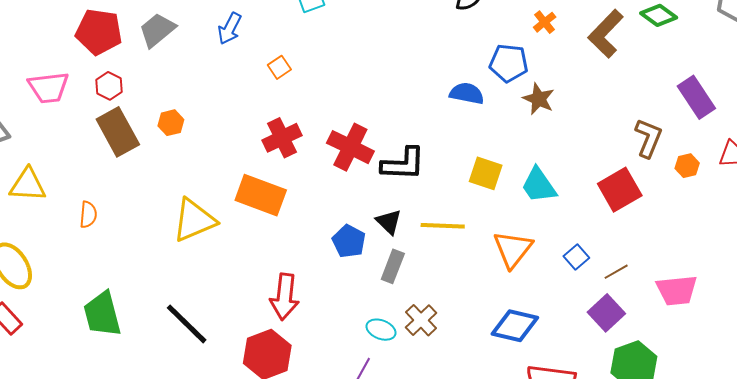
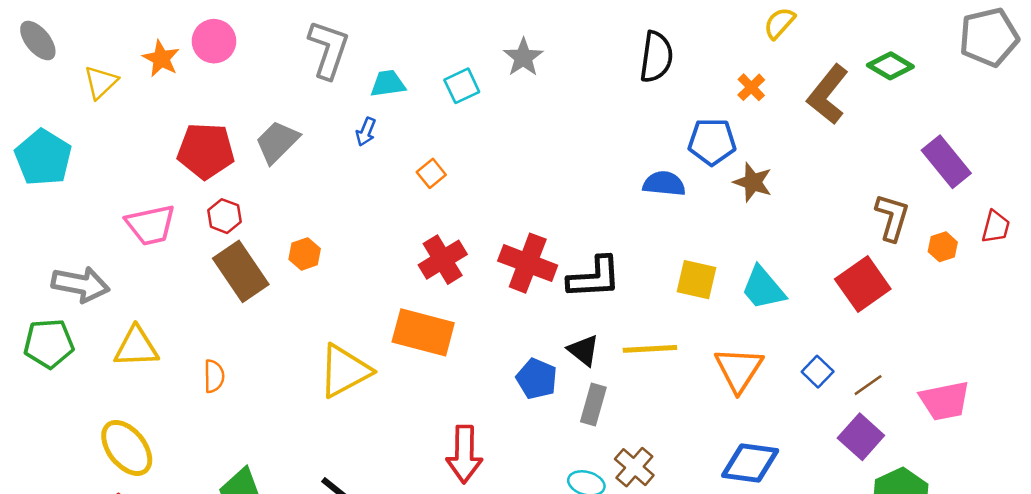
blue arrow: (230, 29) -> (366, 132), size x0.7

